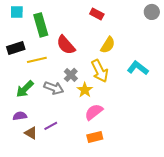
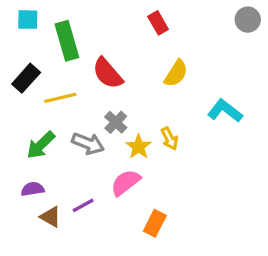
red rectangle: (97, 14) -> (158, 23), turned 32
black rectangle: (16, 48) -> (26, 78), turned -30
yellow arrow: (100, 71) -> (170, 139), moved, size x0.6
pink semicircle: (94, 112) -> (126, 183), moved
orange rectangle: (95, 137) -> (155, 223), turned -49

